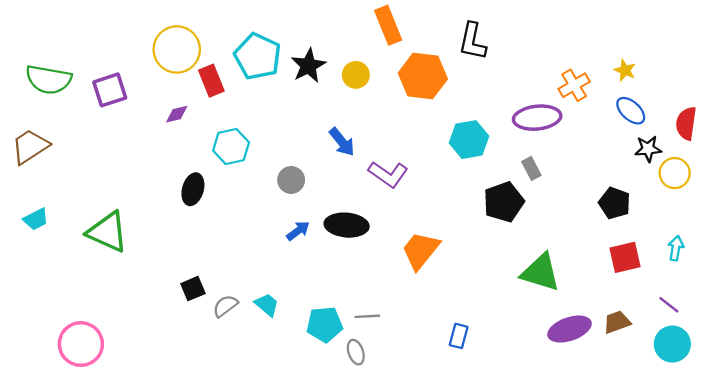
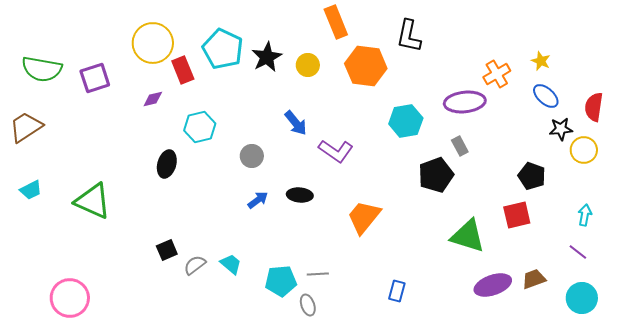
black ellipse: (347, 225) -> (300, 195), size x0.7
red square: (625, 257) -> (517, 215), moved
purple line: (669, 305) -> (578, 252), moved

